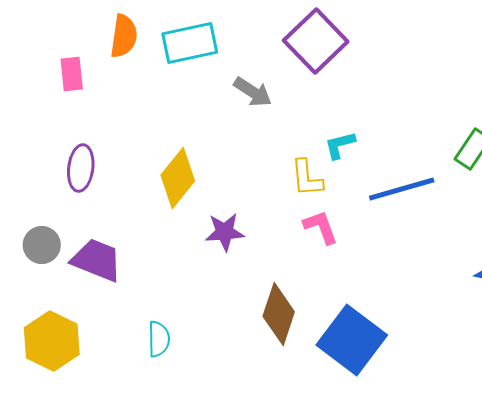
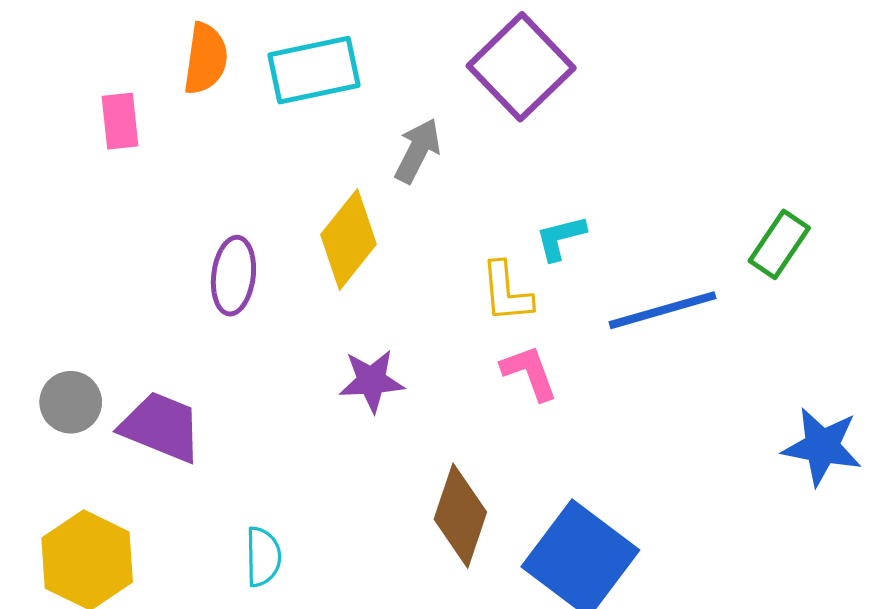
gray arrow: (253, 92) -> (418, 151), turned -96
purple ellipse: (81, 168) -> (233, 276), moved
yellow diamond: (178, 178) -> (349, 239), moved

